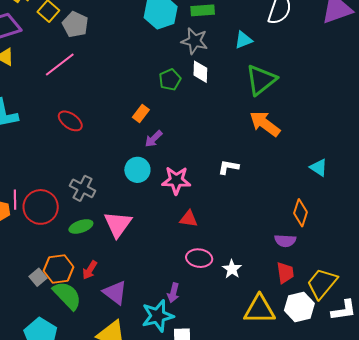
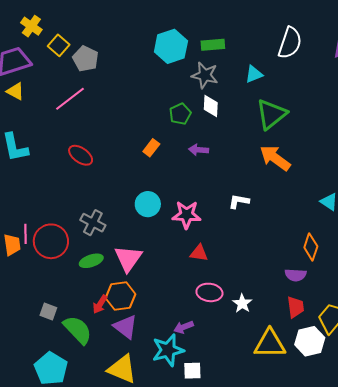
purple arrow: (154, 139) -> (198, 150), moved, turned 48
orange hexagon: (59, 269) -> (121, 296), moved
gray square: (38, 277) -> (48, 312), turned -30
purple arrow: (173, 293) -> (184, 327), turned 54

